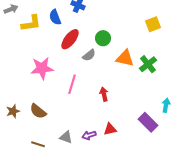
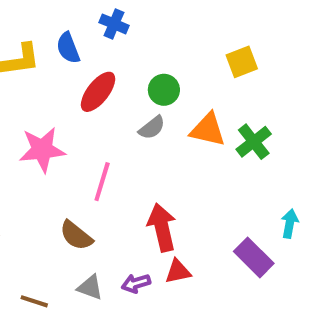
yellow square: (153, 24) -> (242, 62), moved
gray semicircle: (89, 55) -> (152, 128), moved
red arrow: (104, 94) -> (162, 227), moved, size x1.6
brown semicircle: (38, 111) -> (76, 235), moved

